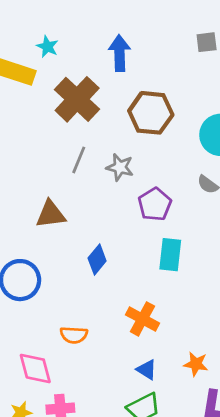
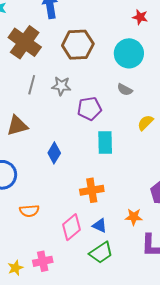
purple pentagon: (155, 204) -> (89, 109), turned 30
orange cross: (142, 319) -> (92, 190), turned -30
orange semicircle: (74, 335) -> (29, 211), moved
pink diamond: (35, 368) -> (72, 227), moved, turned 72

